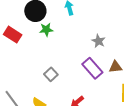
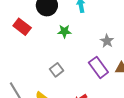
green star: (46, 30) -> (64, 31), moved

